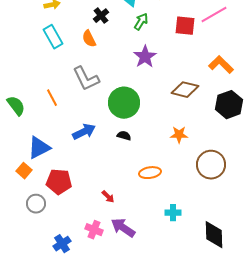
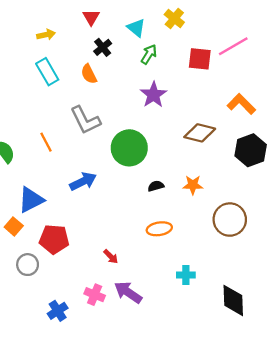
black semicircle: (124, 136) -> (156, 186), moved, turned -32

